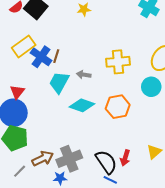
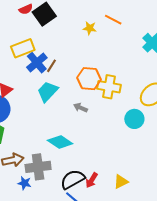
gray arrow: (84, 75) -> (81, 108), moved
cyan diamond: (82, 105) -> (60, 142), moved
orange hexagon: (118, 107) -> (89, 79), moved
black semicircle: (106, 162) -> (73, 179), turned -100

